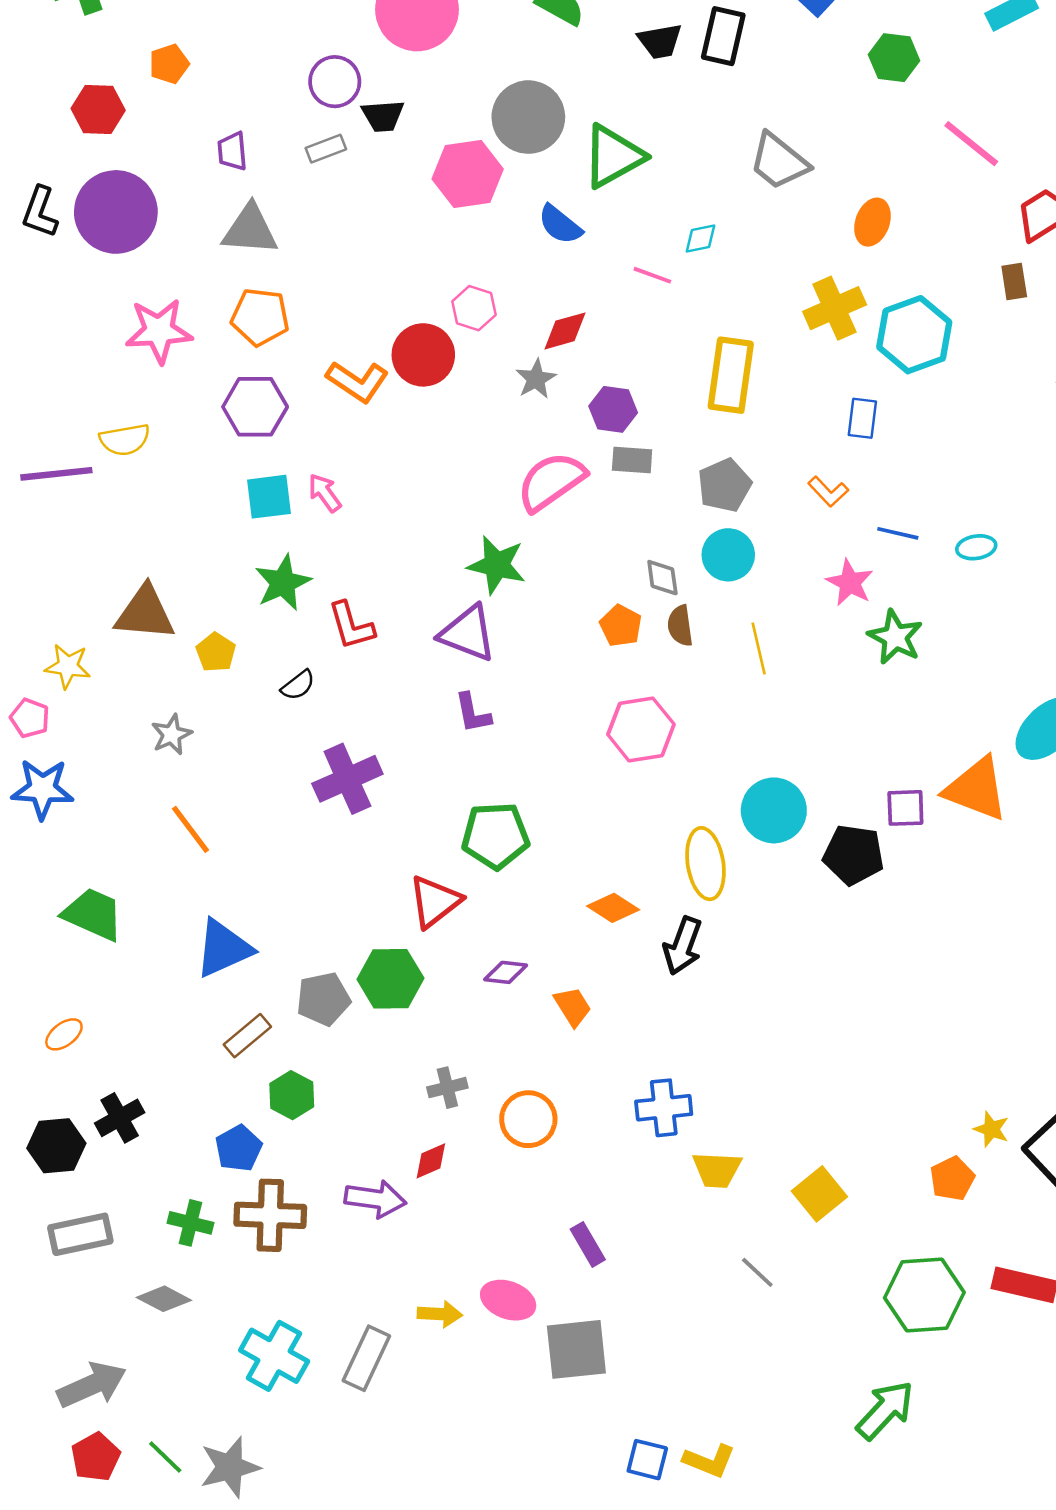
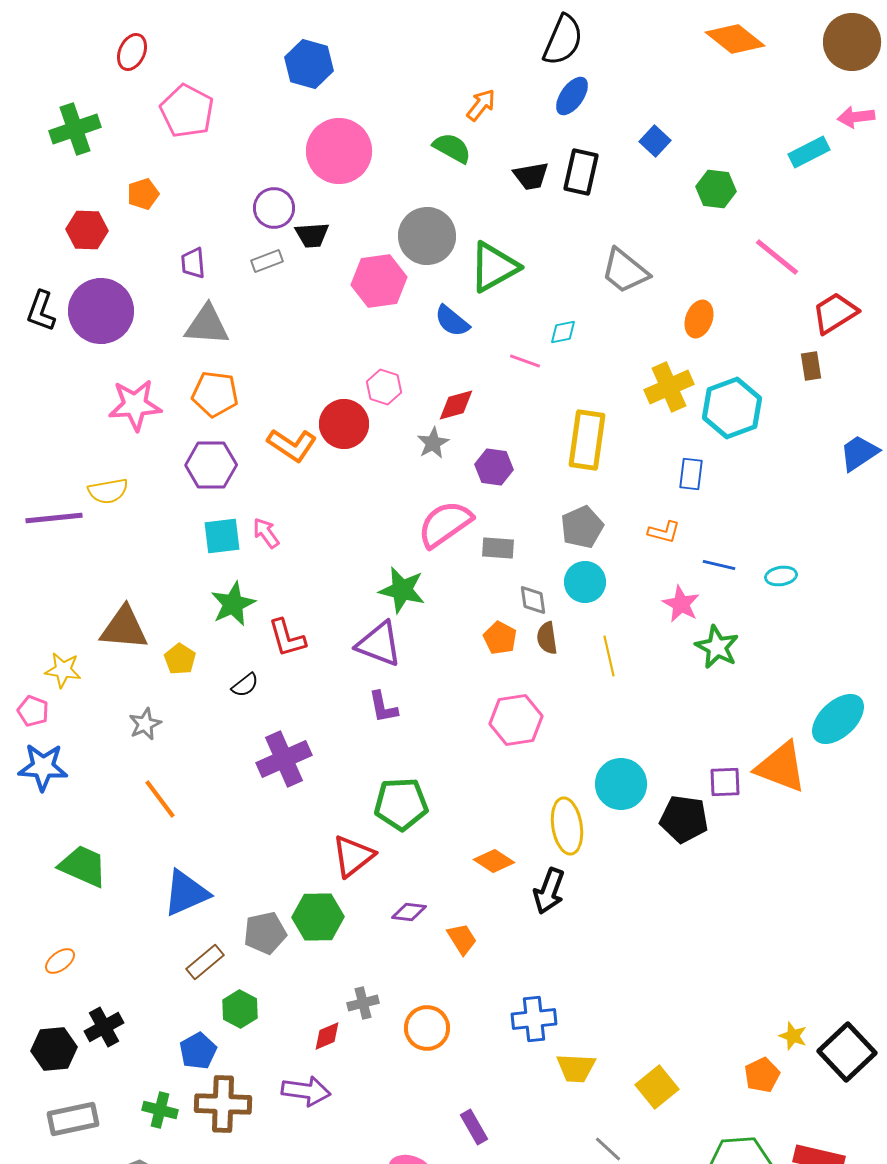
gray rectangle: (632, 460) -> (498, 548), moved
orange L-shape: (828, 492) -> (664, 532), turned -32
red diamond: (431, 1161) -> (327, 1036), moved

